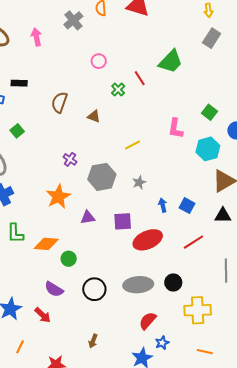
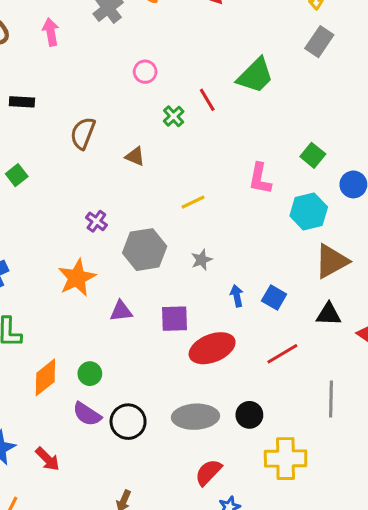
orange diamond: (46, 244) -> (45, 377), moved, turned -45
purple semicircle: (54, 289) -> (87, 414), moved

